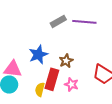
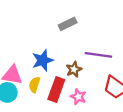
purple line: (84, 22) -> (98, 55), moved
yellow semicircle: (40, 90) -> (34, 85), moved

